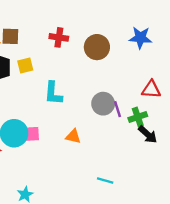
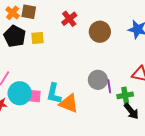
red cross: (59, 37) -> (69, 19), turned 35
cyan L-shape: (53, 93) -> (54, 94), moved
orange triangle: (73, 136) -> (69, 103), size x1.5

